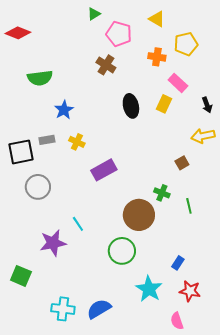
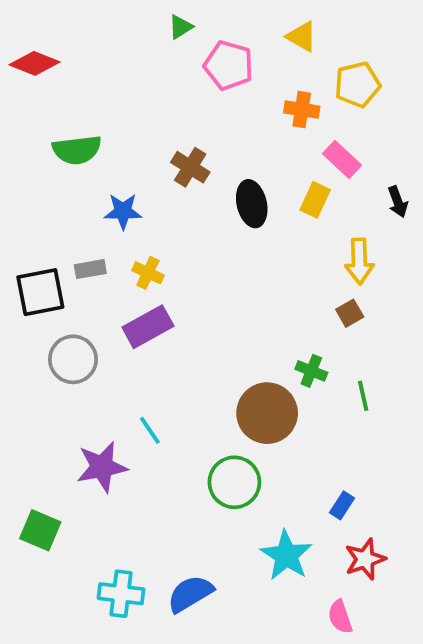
brown cross: (106, 65) -> (190, 167), moved
blue star: (64, 110) -> (123, 211), turned 30
yellow arrow: (203, 136) -> (359, 261), moved, turned -80
purple rectangle: (104, 170) -> (148, 327), moved
red star: (190, 291) -> (365, 559), turned -30

